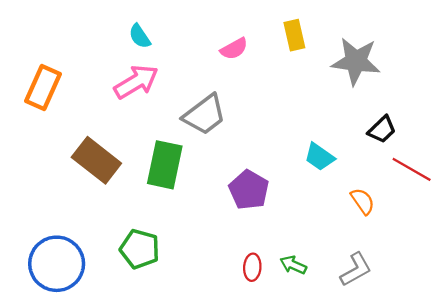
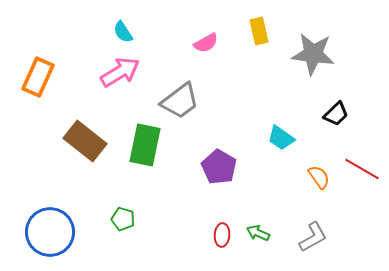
red line: (412, 169) -> (362, 169), moved
green pentagon: (140, 249) -> (123, 219), size x0.7

